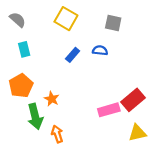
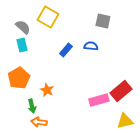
yellow square: (66, 19) -> (48, 17), moved
gray semicircle: (18, 20) -> (23, 27), moved
green arrow: (35, 116) -> (32, 106), size x0.6
orange arrow: (57, 134) -> (39, 122), moved, turned -63

